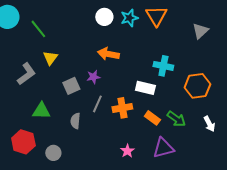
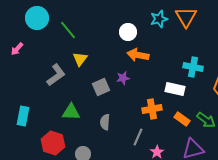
white circle: (104, 17) -> (128, 32), moved
gray line: (97, 104) -> (138, 137), moved

